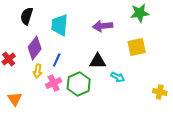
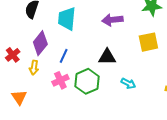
yellow arrow: (38, 71) -> (34, 68), moved
cyan arrow: (118, 77) -> (128, 83), moved

